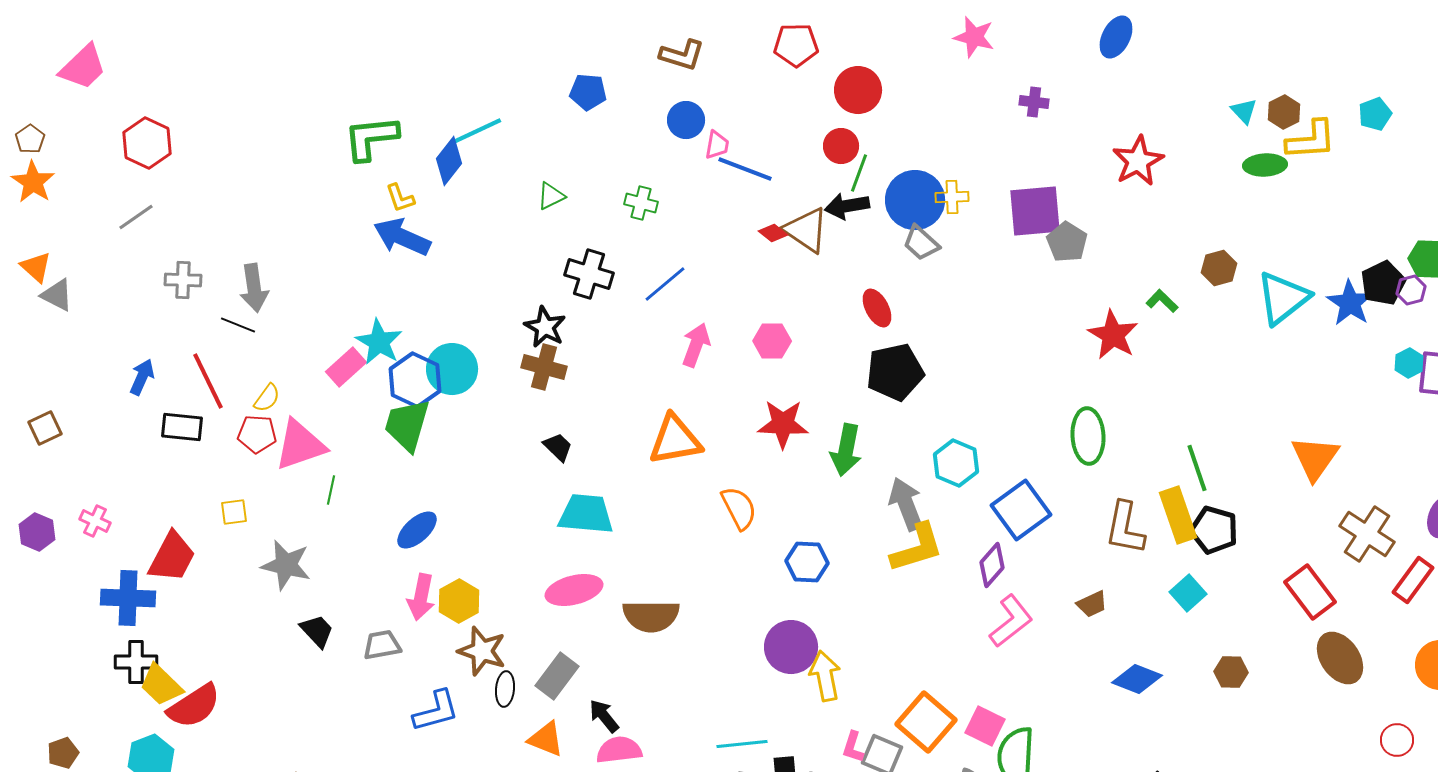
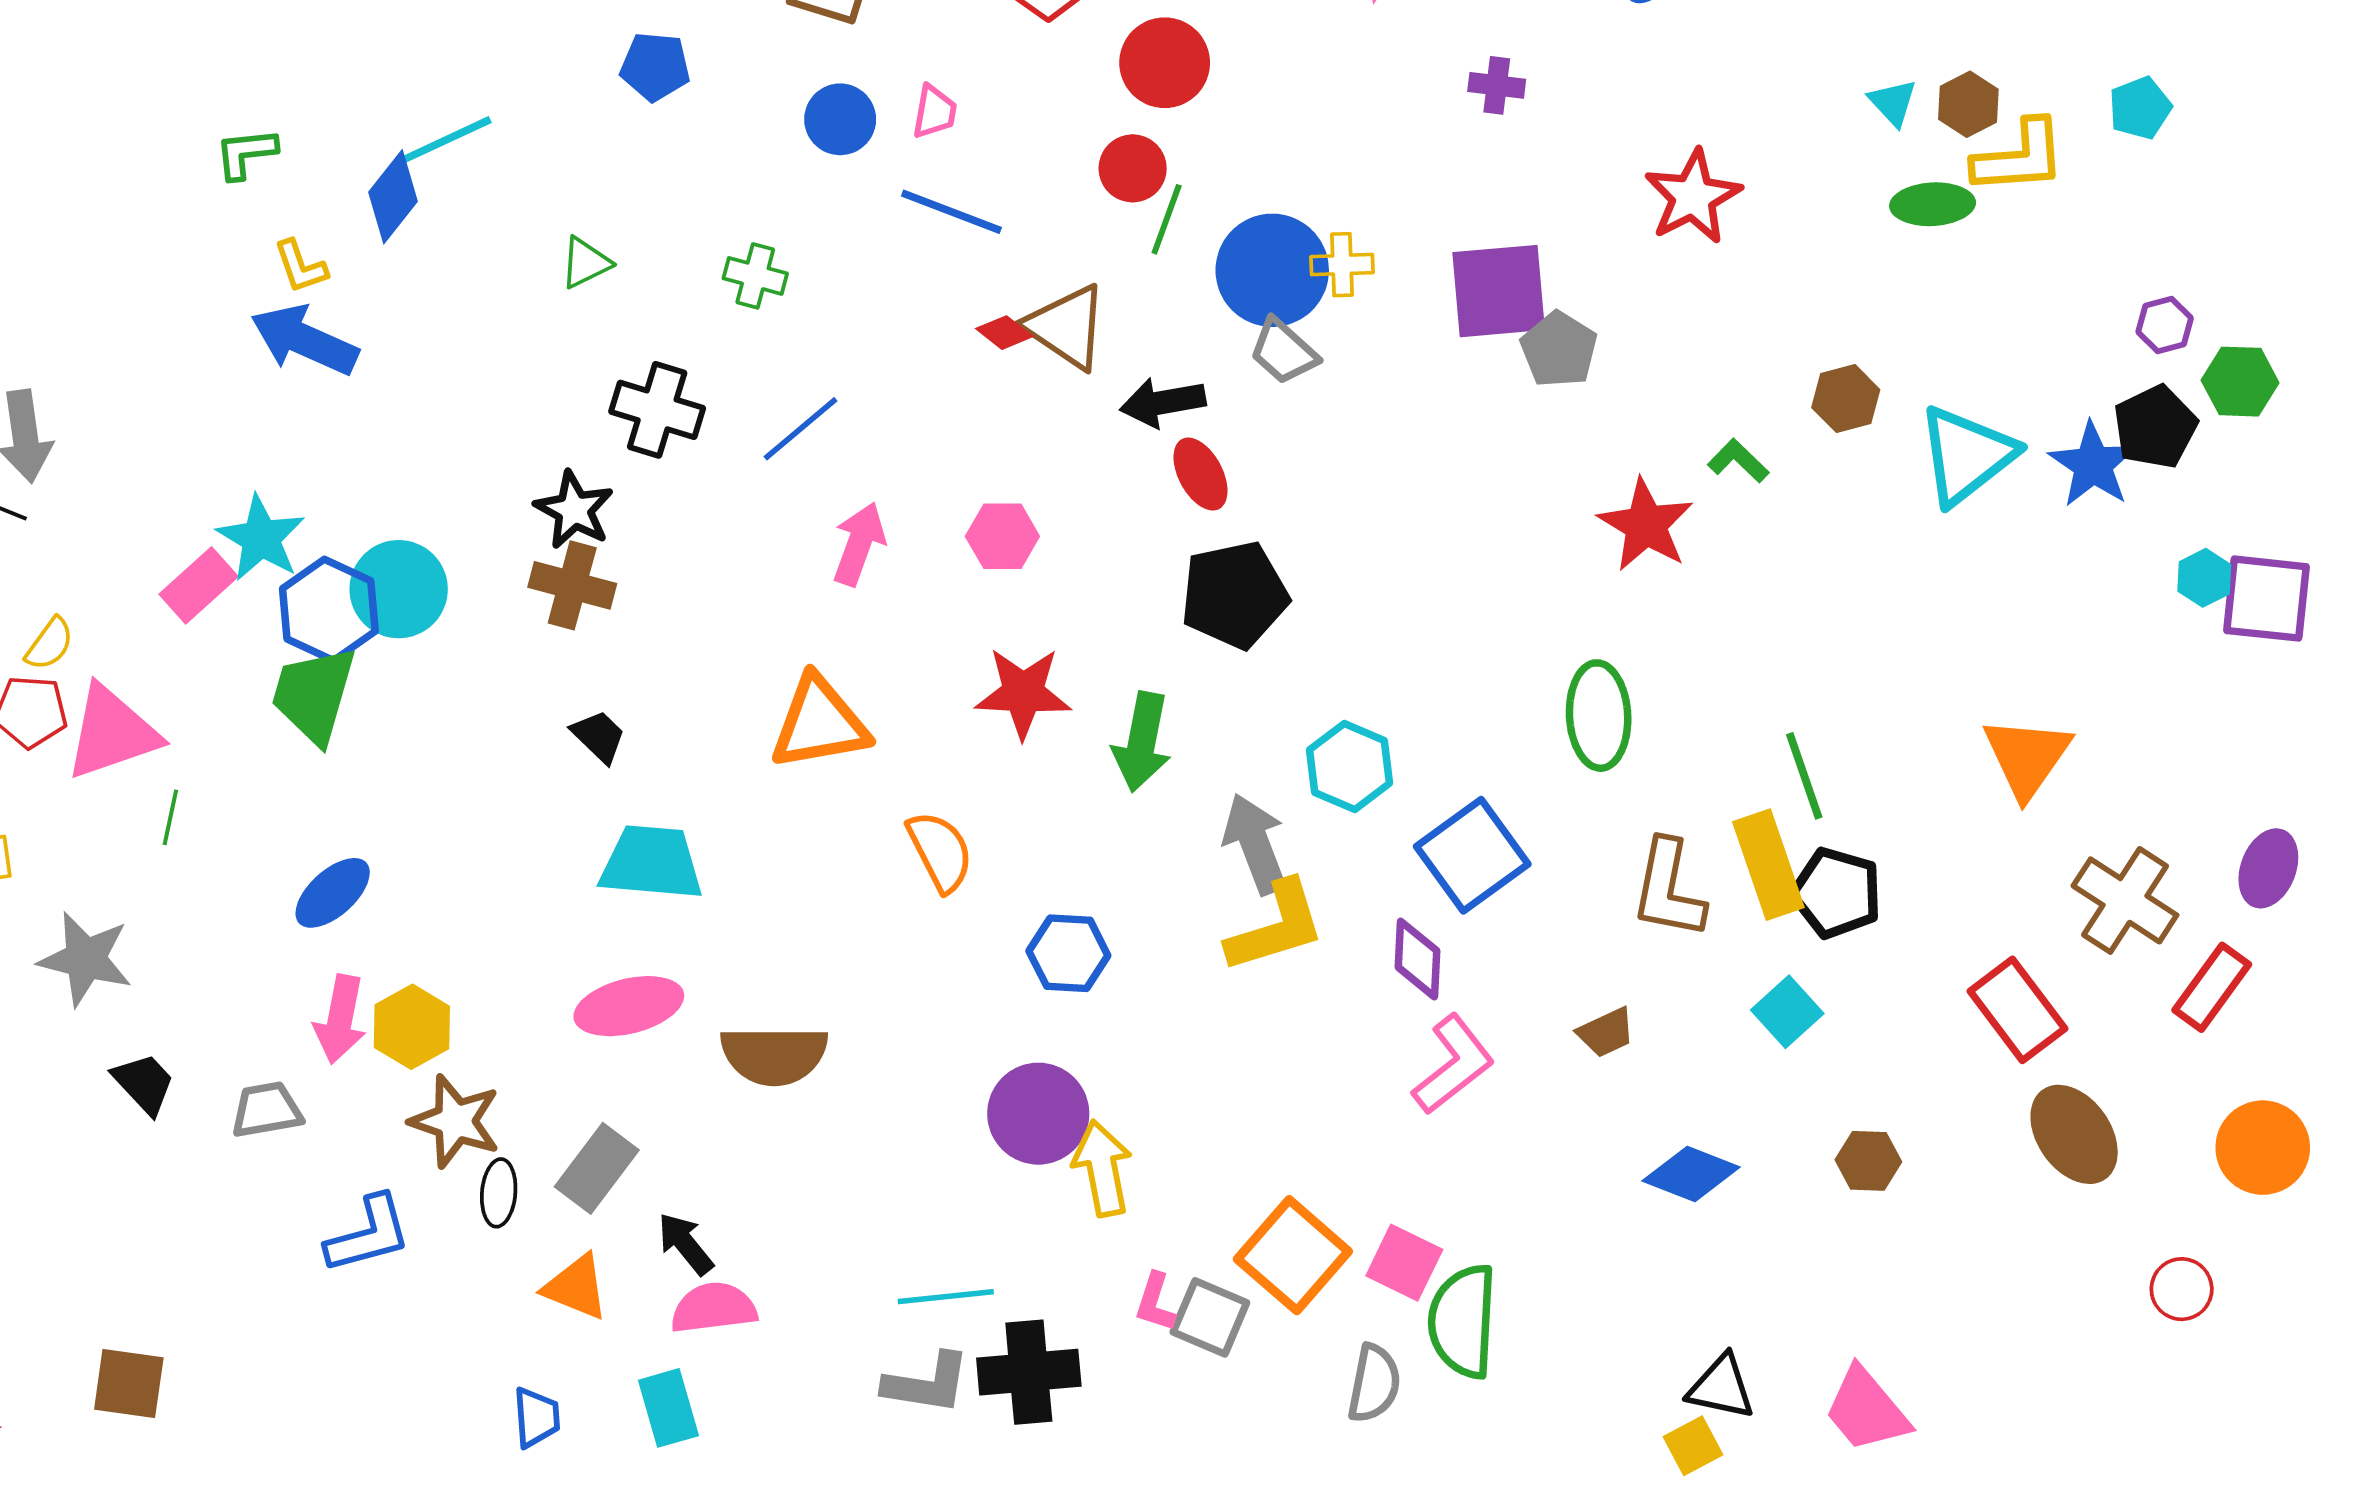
green L-shape: (371, 138) -> (246, 153), size x0.6
pink trapezoid: (717, 145) -> (934, 112), moved
black arrow: (847, 206) -> (1163, 402), moved
purple hexagon: (1411, 290) -> (2165, 325), moved
purple diamond: (992, 565) -> (1417, 959), turned -39

